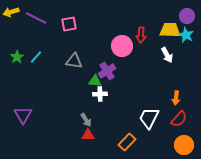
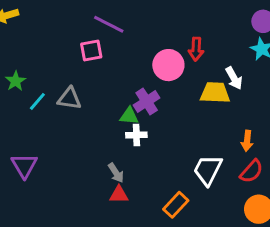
purple line: (36, 18) -> (109, 24), moved
pink square: (69, 24) -> (91, 50), moved
yellow trapezoid: (170, 30) -> (215, 93), moved
cyan line: (36, 57) -> (37, 101), moved
gray triangle: (74, 61) -> (69, 99), moved

